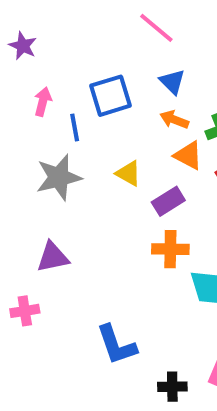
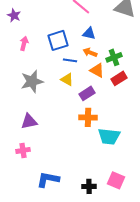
blue triangle: (172, 82) -> (89, 33), turned -32
blue line: (75, 128) -> (70, 60), moved, turned -72
pink cross: (25, 311) -> (23, 150), moved
blue L-shape: (116, 345) -> (48, 179), moved, turned 120

